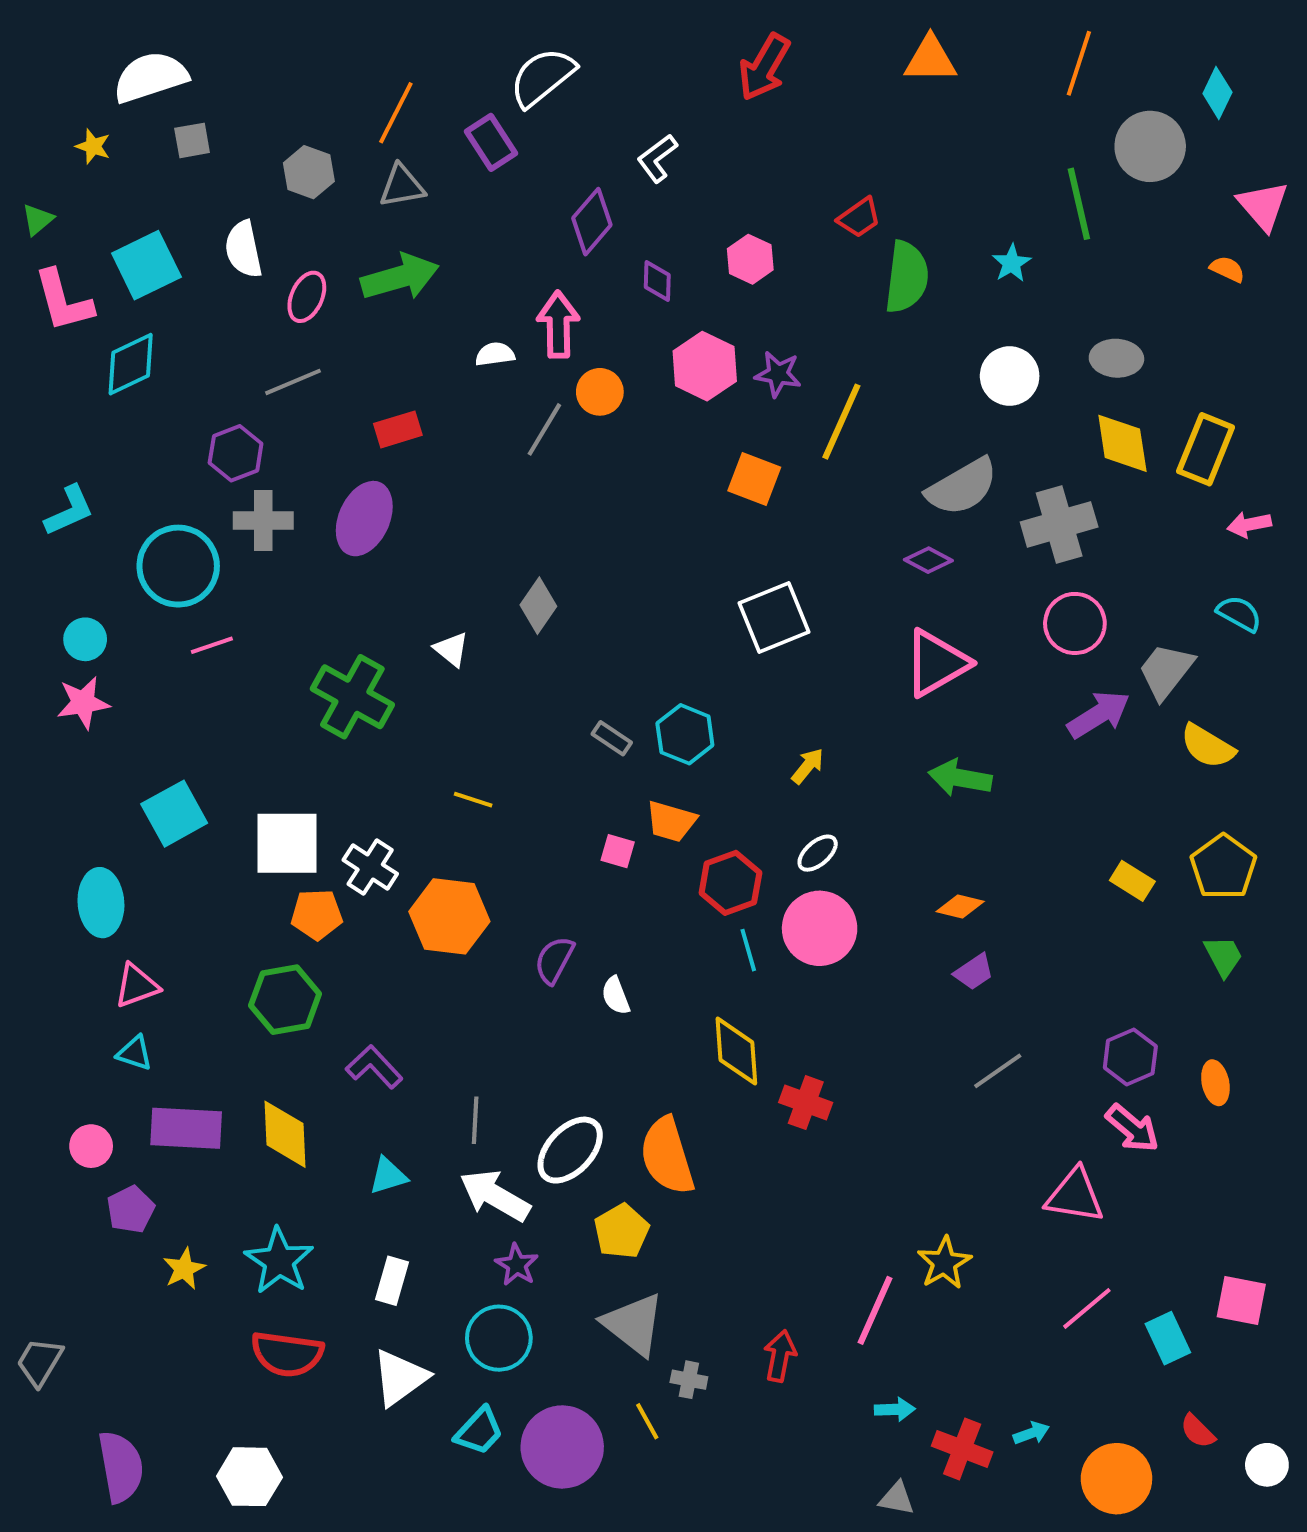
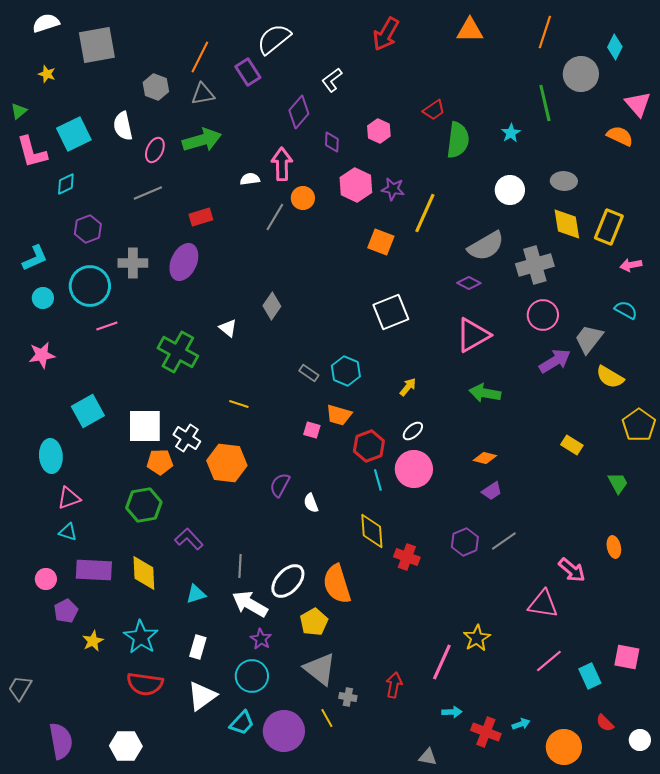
white semicircle: (150, 77) -> (46, 23), moved, size x0.7
gray square: (192, 140) -> (97, 45), moved, size x2.0
orange semicircle: (1227, 269) -> (620, 136), size x1.5
cyan diamond: (131, 364) -> (66, 184), size x0.7
purple hexagon: (236, 453) -> (88, 229), moved
cyan circle: (85, 639) -> (43, 298), moved
yellow pentagon: (1223, 867) -> (639, 425), moved
purple hexagon: (1130, 1057) -> (465, 542), moved
gray triangle: (897, 1498) -> (428, 757), moved

